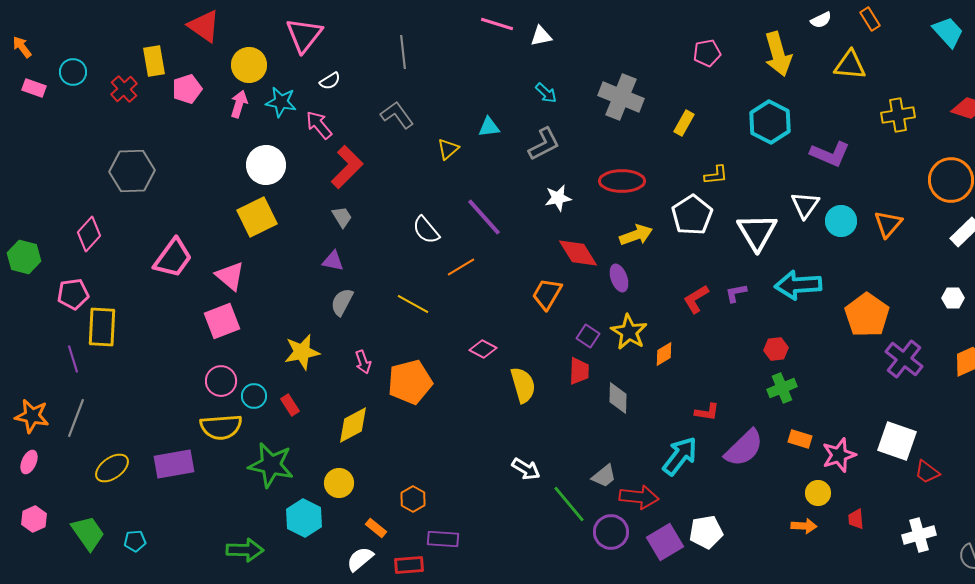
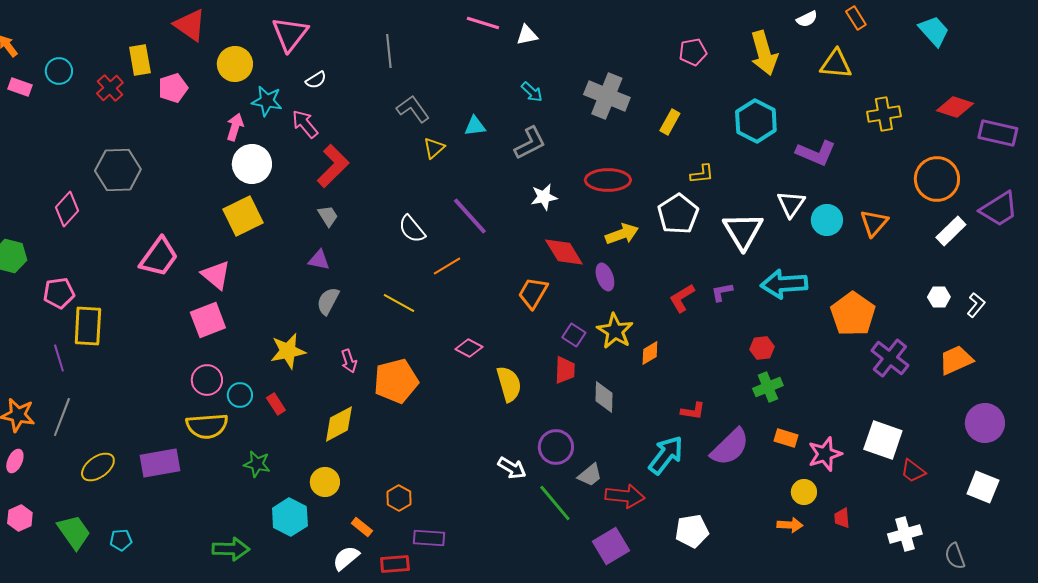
pink arrow: (239, 104) -> (235, 127), moved
gray L-shape: (397, 115) -> (413, 109), moved
pink diamond: (89, 234) -> (67, 209), moved
green star: (271, 465) -> (257, 464), size x0.6
purple circle: (611, 532) -> (556, 447), moved
purple square: (665, 542) -> (611, 546), moved

